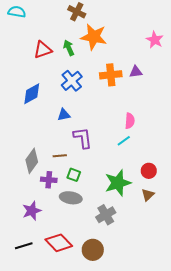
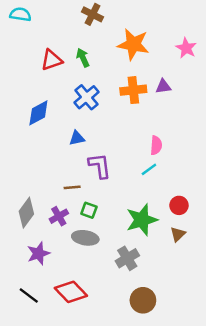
orange star: (94, 37) -> (133, 44), moved
gray diamond: (32, 161) -> (26, 213), moved
purple cross: (49, 180) -> (59, 216), turned -35
black line: (24, 246) -> (29, 295), turned 54
brown circle: (93, 250) -> (143, 300), moved

